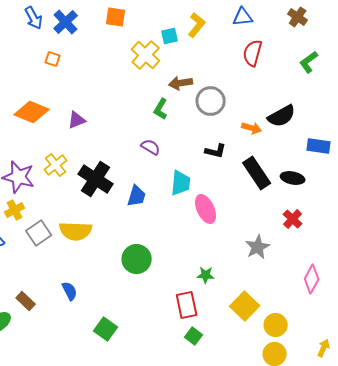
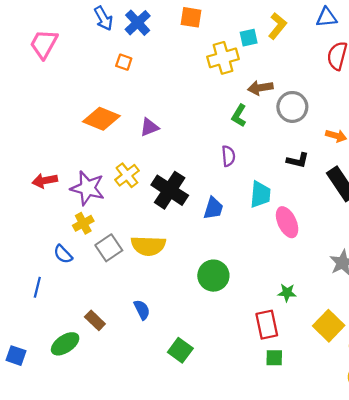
yellow cross: (146, 55) -> (223, 58), turned 32
purple semicircle: (151, 147) -> (228, 156), turned 54
green square: (194, 336) -> (274, 358), turned -36

